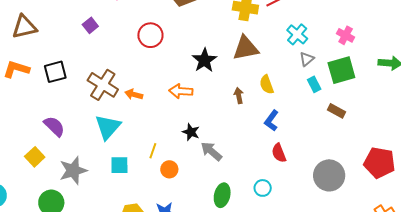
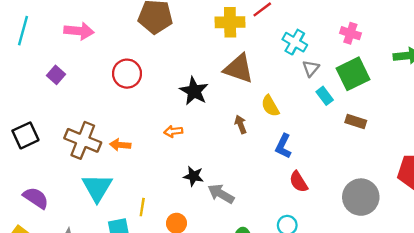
brown triangle: (246, 48) -> (239, 69), turned 40
orange arrow: (181, 91) -> (173, 131), size x0.7
yellow line: (153, 151) -> (142, 207), moved

